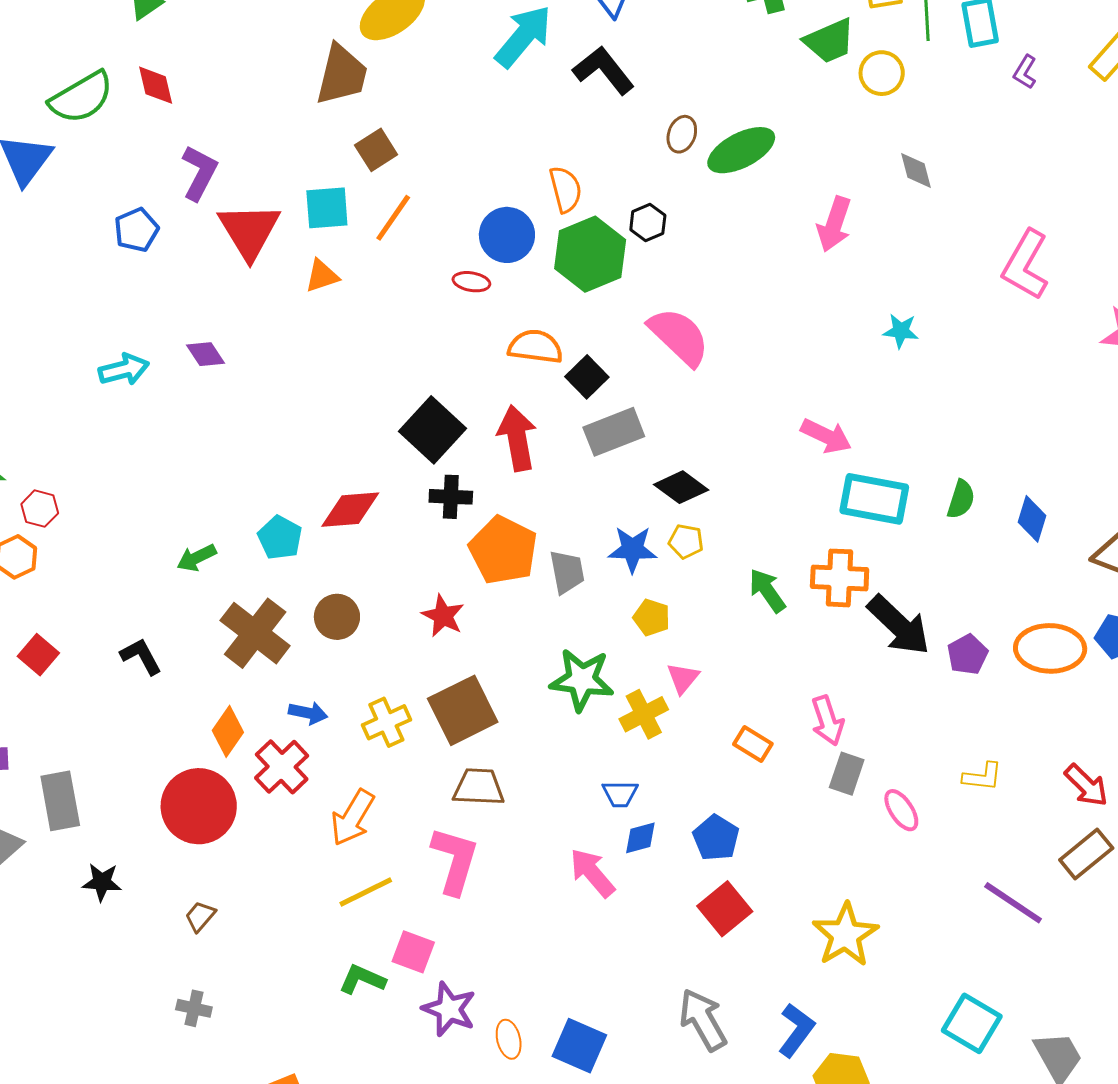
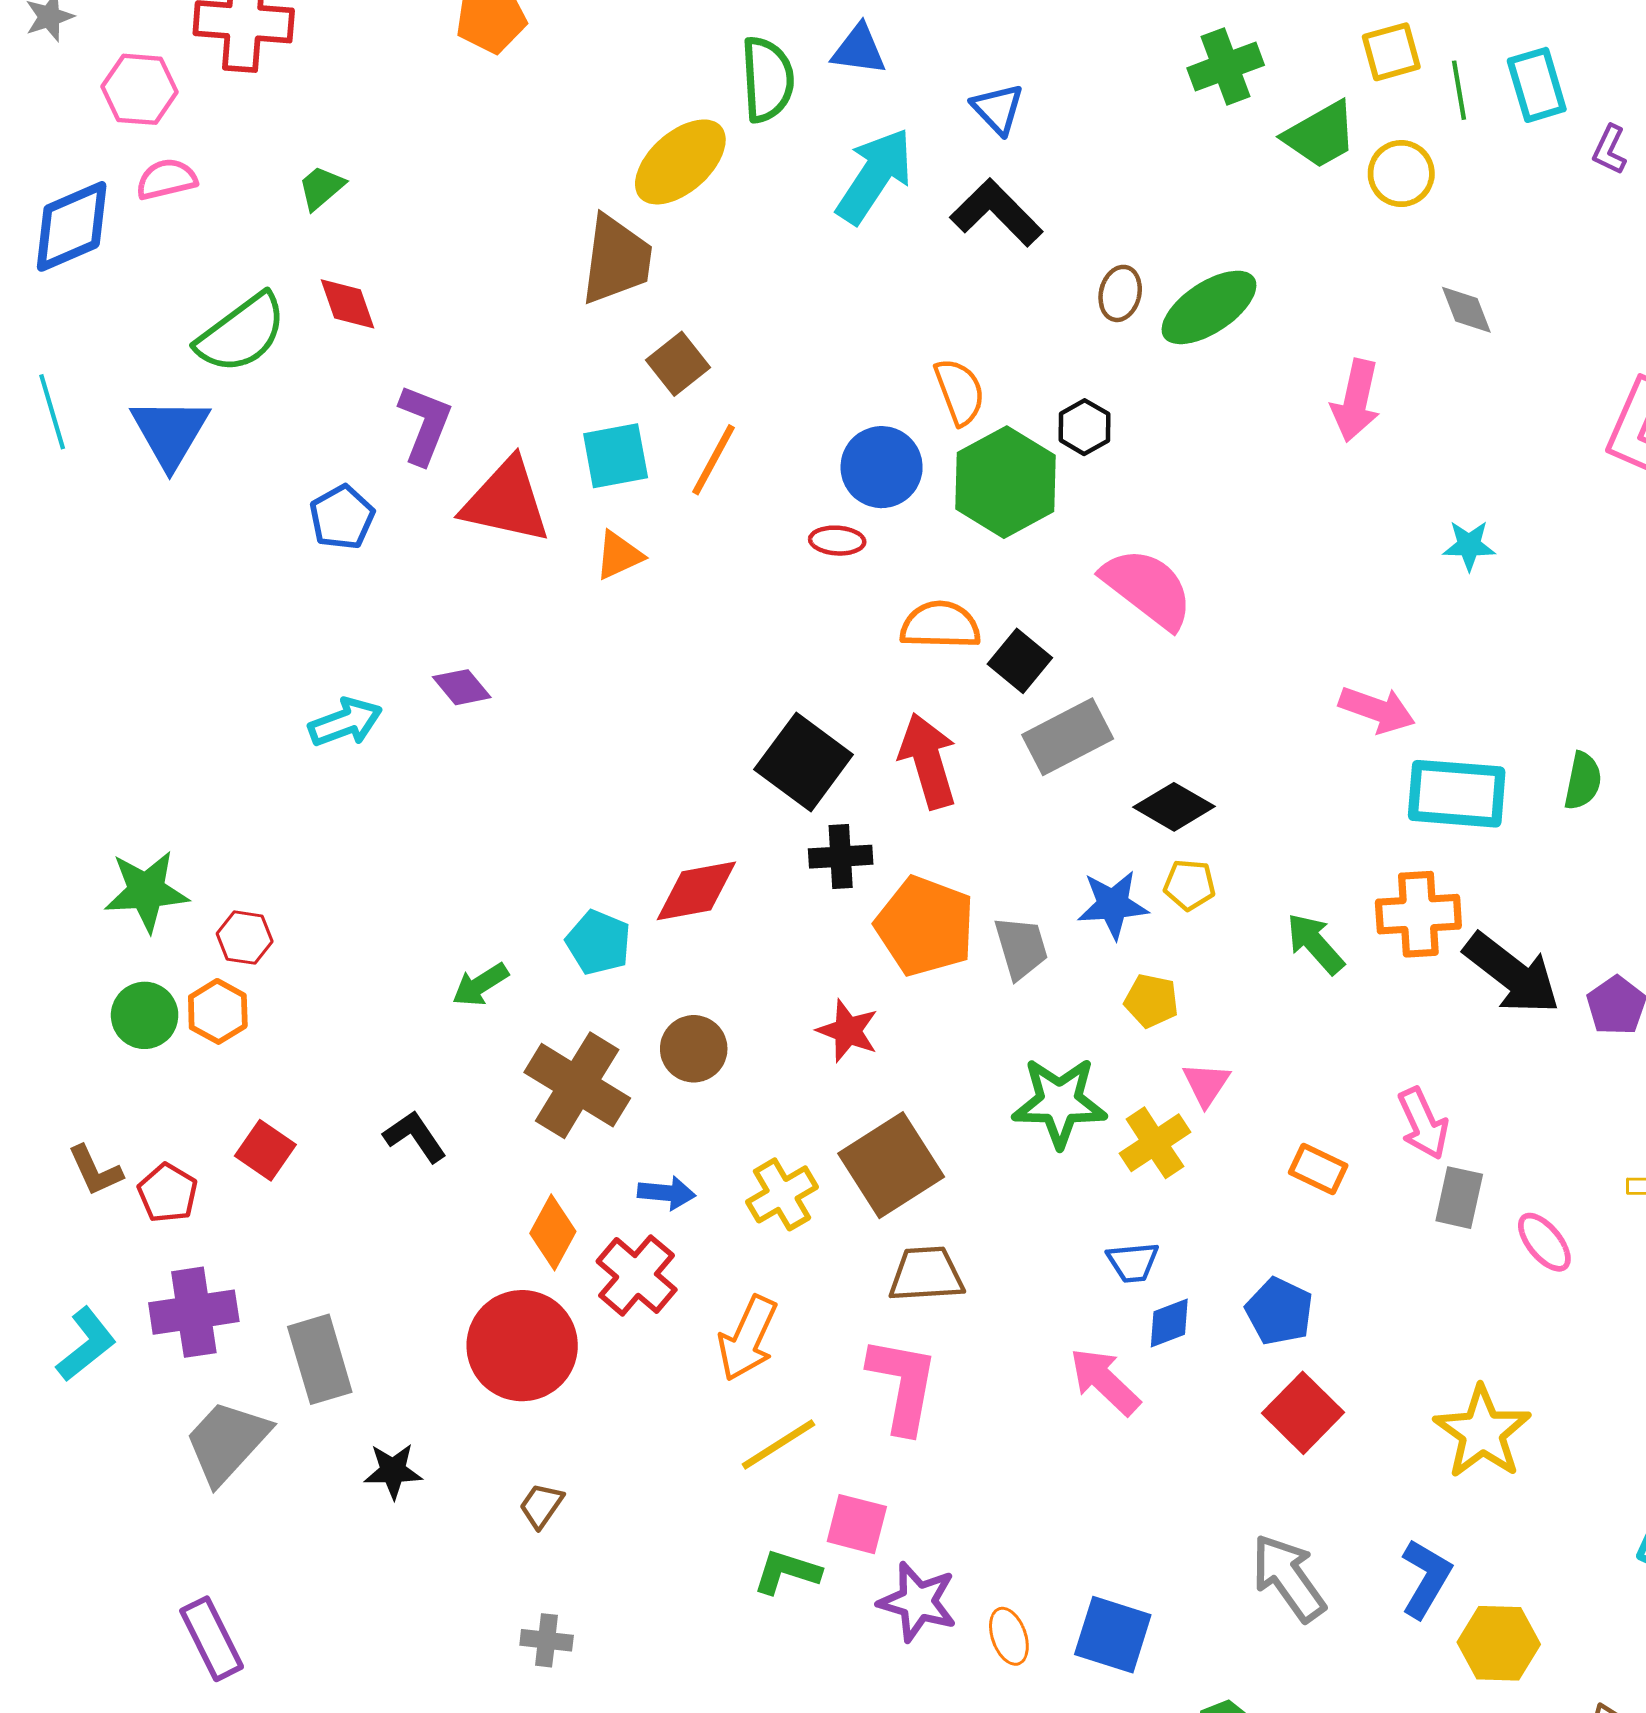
red triangle: (249, 231) -> (506, 501), turned -40

